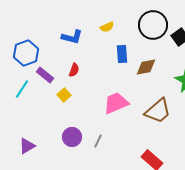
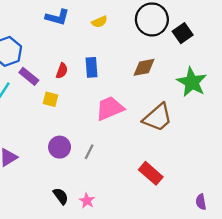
blue L-shape: (72, 37) -> (57, 17), moved
blue rectangle: (122, 54) -> (91, 67), moved
yellow square: (64, 95) -> (50, 99), turned -32

